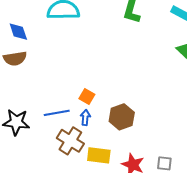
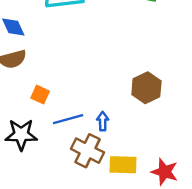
orange square: (87, 97) -> (40, 95), moved
brown hexagon: (122, 117) -> (146, 88), moved

